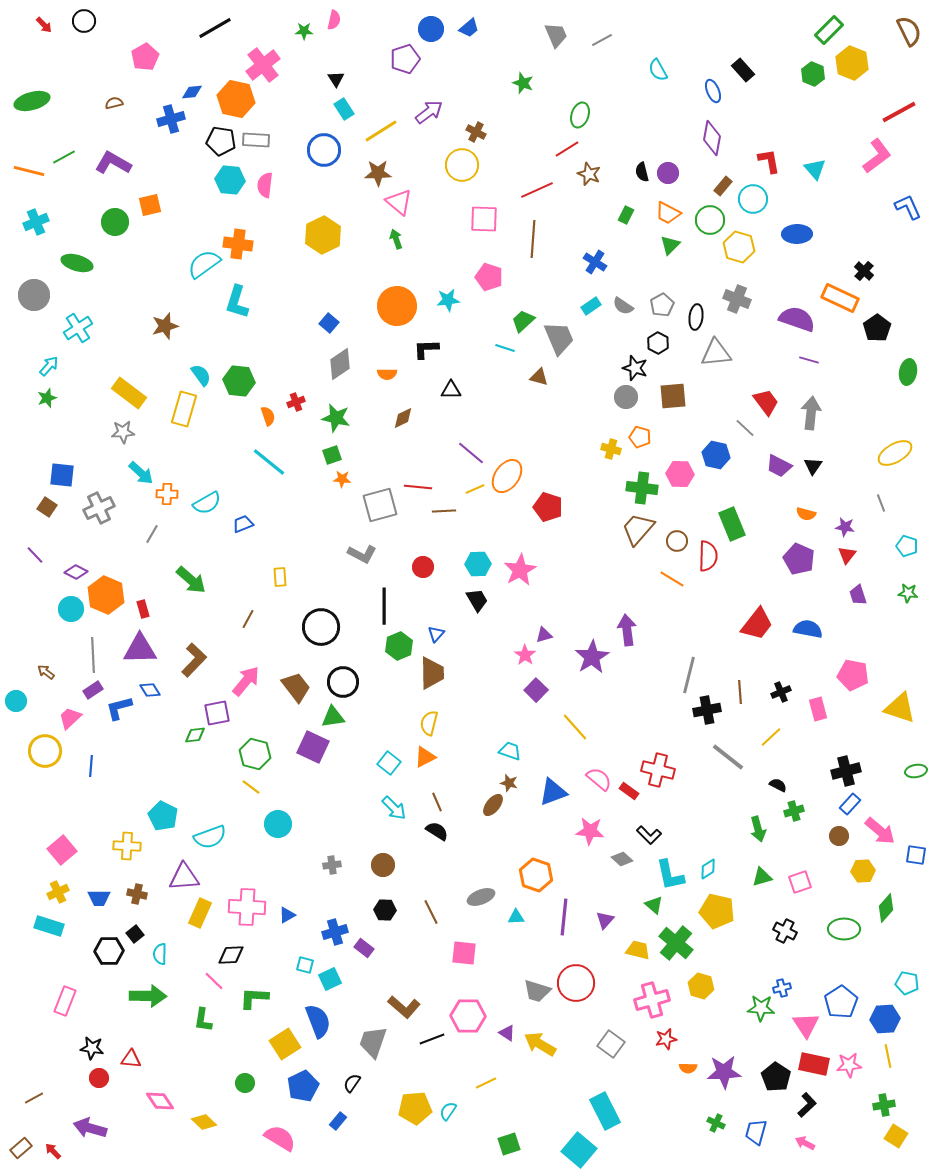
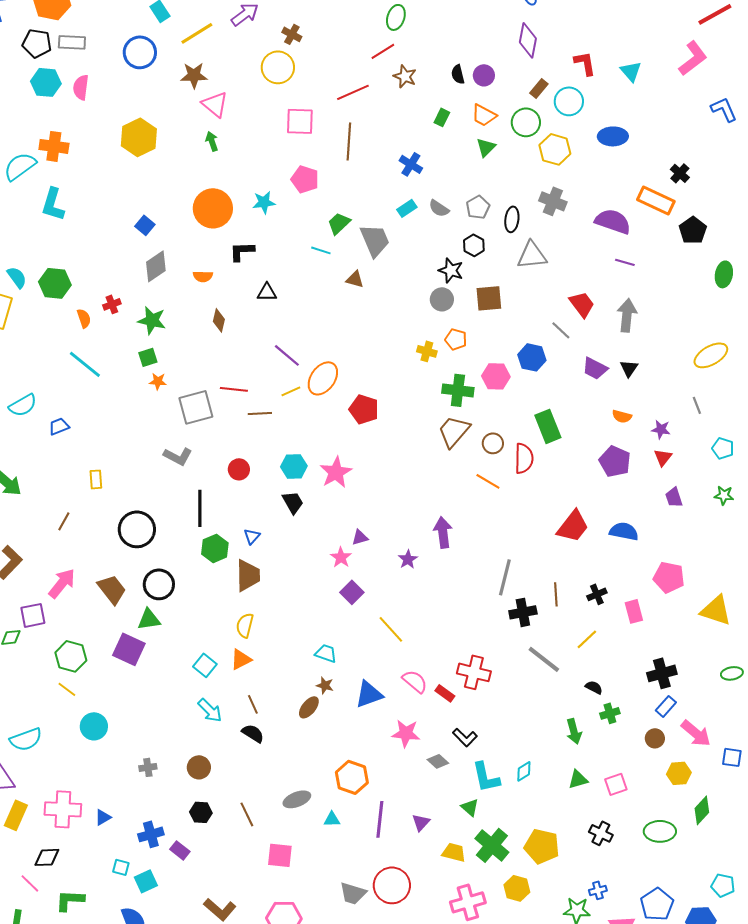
brown diamond: (403, 418) -> (219, 320), turned -50
purple star: (592, 657) -> (408, 559), size x0.6
yellow pentagon: (717, 911) -> (542, 846), moved

